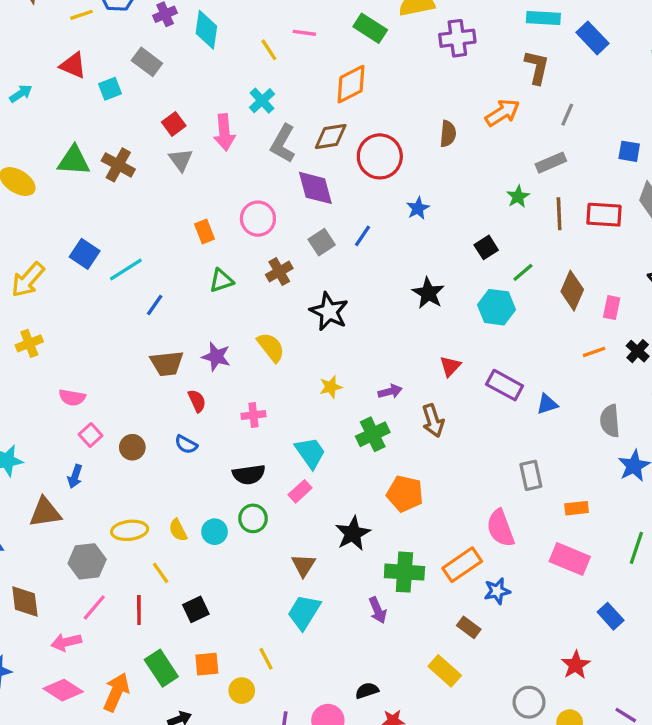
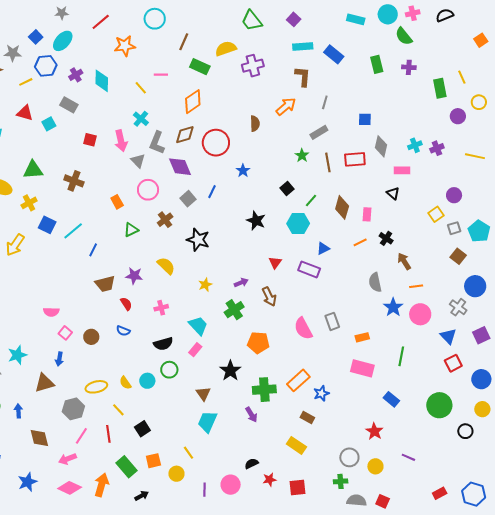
red square: (174, 124) -> (90, 140), turned -32
gray triangle: (181, 160) -> (138, 161), moved
brown cross: (118, 165) -> (74, 181), moved
yellow cross: (29, 343) -> (29, 203), moved
blue triangle: (547, 404) -> (323, 248), moved
pink semicircle: (500, 528) -> (303, 328), moved

